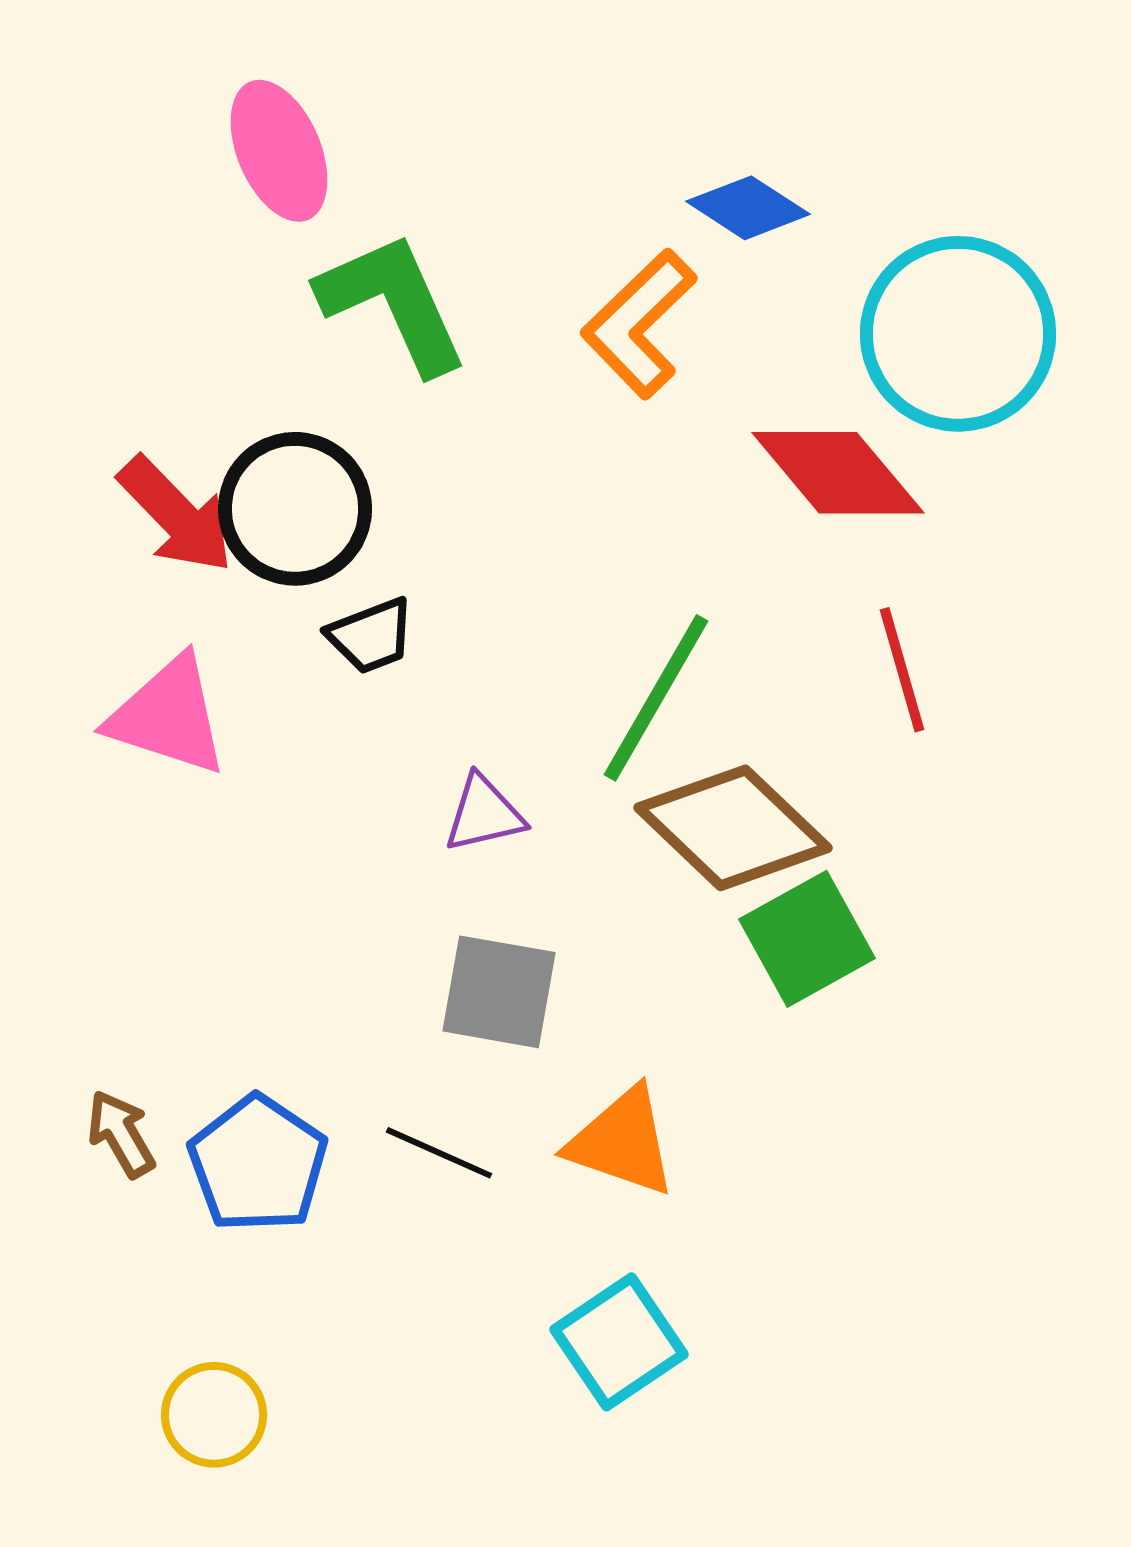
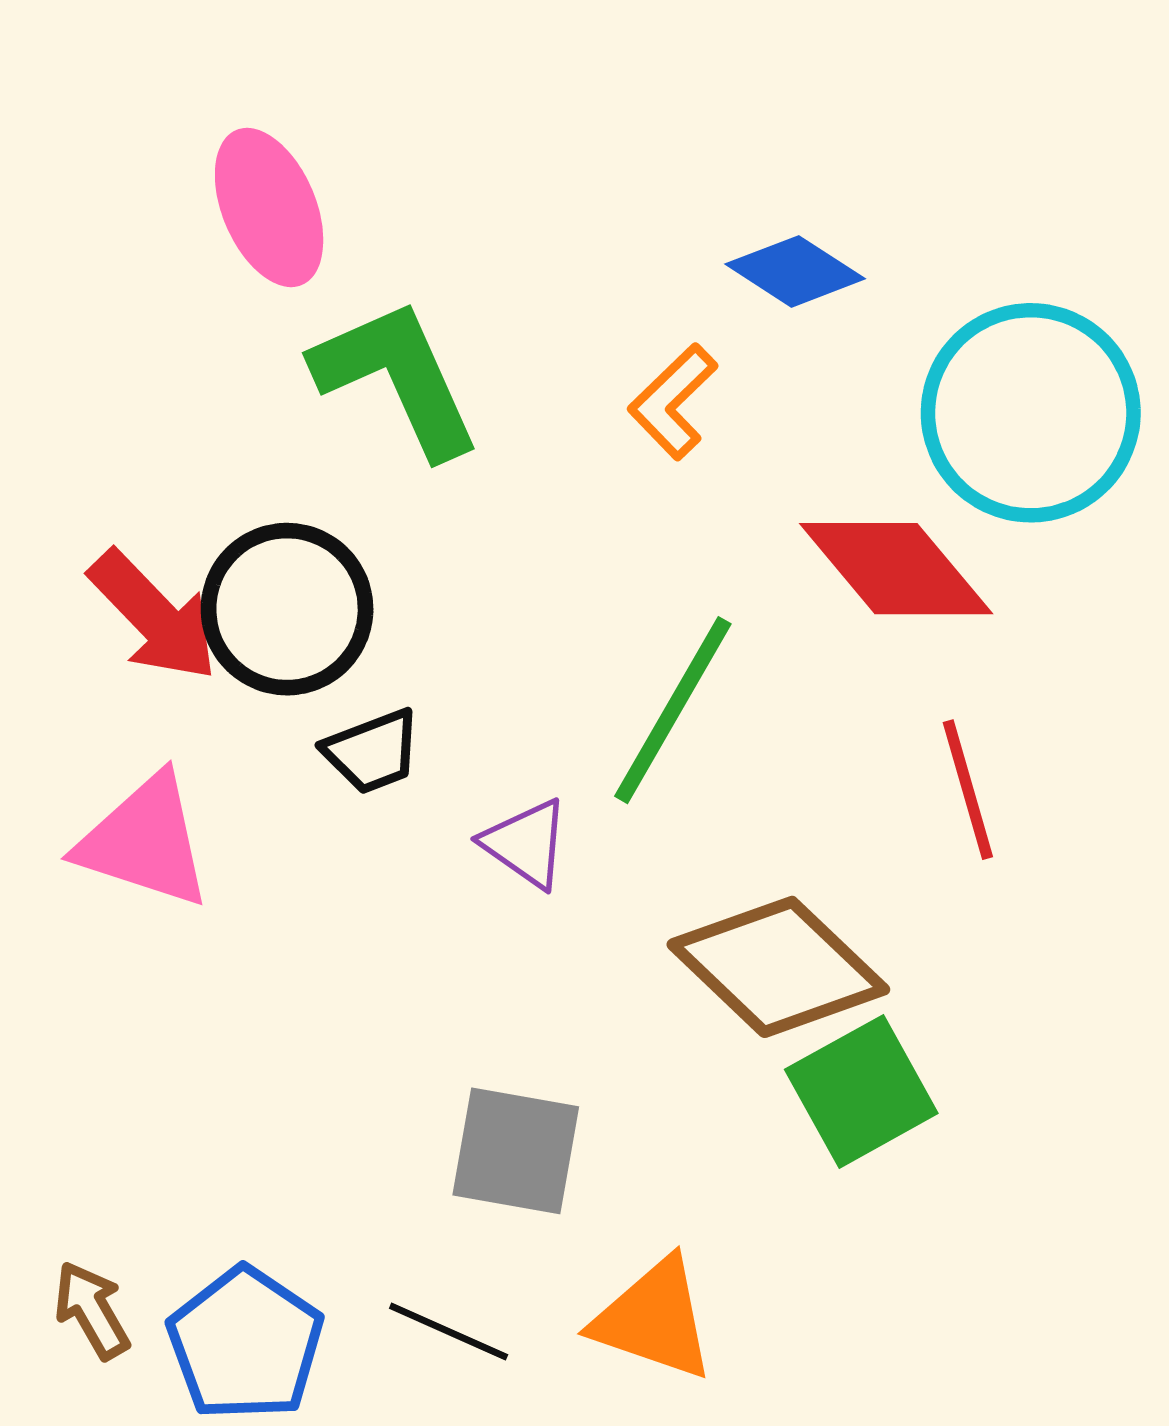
orange L-shape: (639, 324) -> (673, 402), size x0.7
green line: (656, 698) -> (673, 710), moved
purple triangle: (484, 814) -> (526, 844), moved, turned 48

